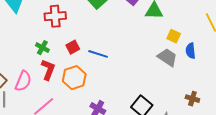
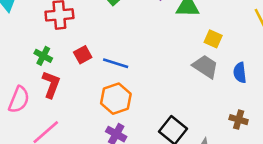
blue semicircle: (191, 51) -> (240, 73), moved
orange hexagon: (74, 78) -> (116, 99), moved

